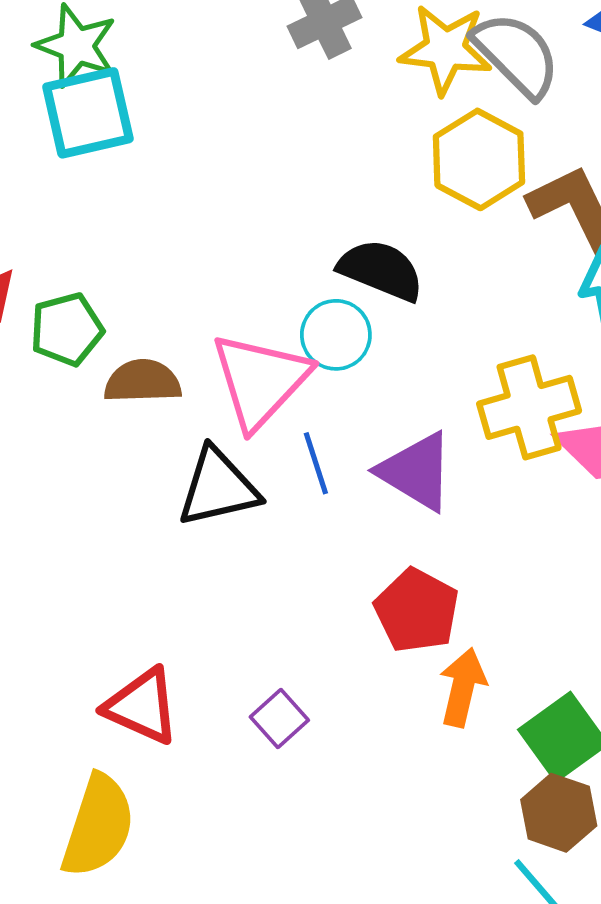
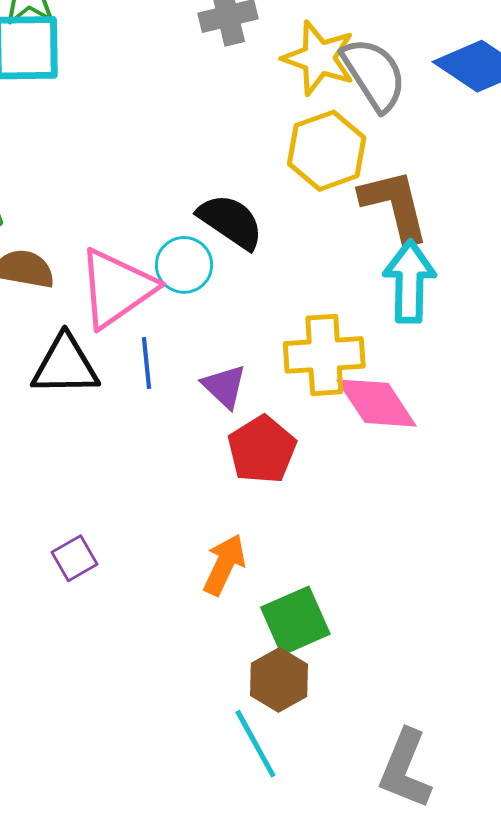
purple triangle: (416, 471) -> (224, 386), size x0.7
red pentagon: (417, 611) -> (262, 450), moved

